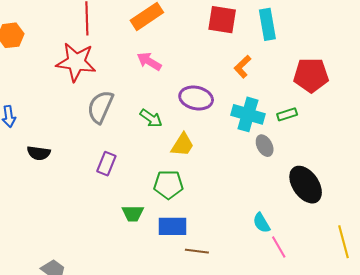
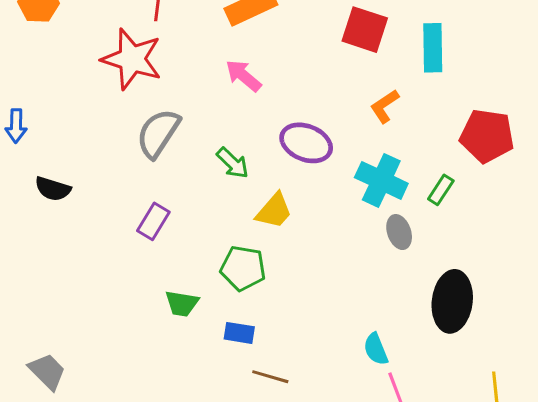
green rectangle: (287, 114) -> (441, 190), turned -48
black ellipse: (306, 185) -> (452, 301), turned 33
blue rectangle: (173, 226) -> (239, 333), size x0.7

